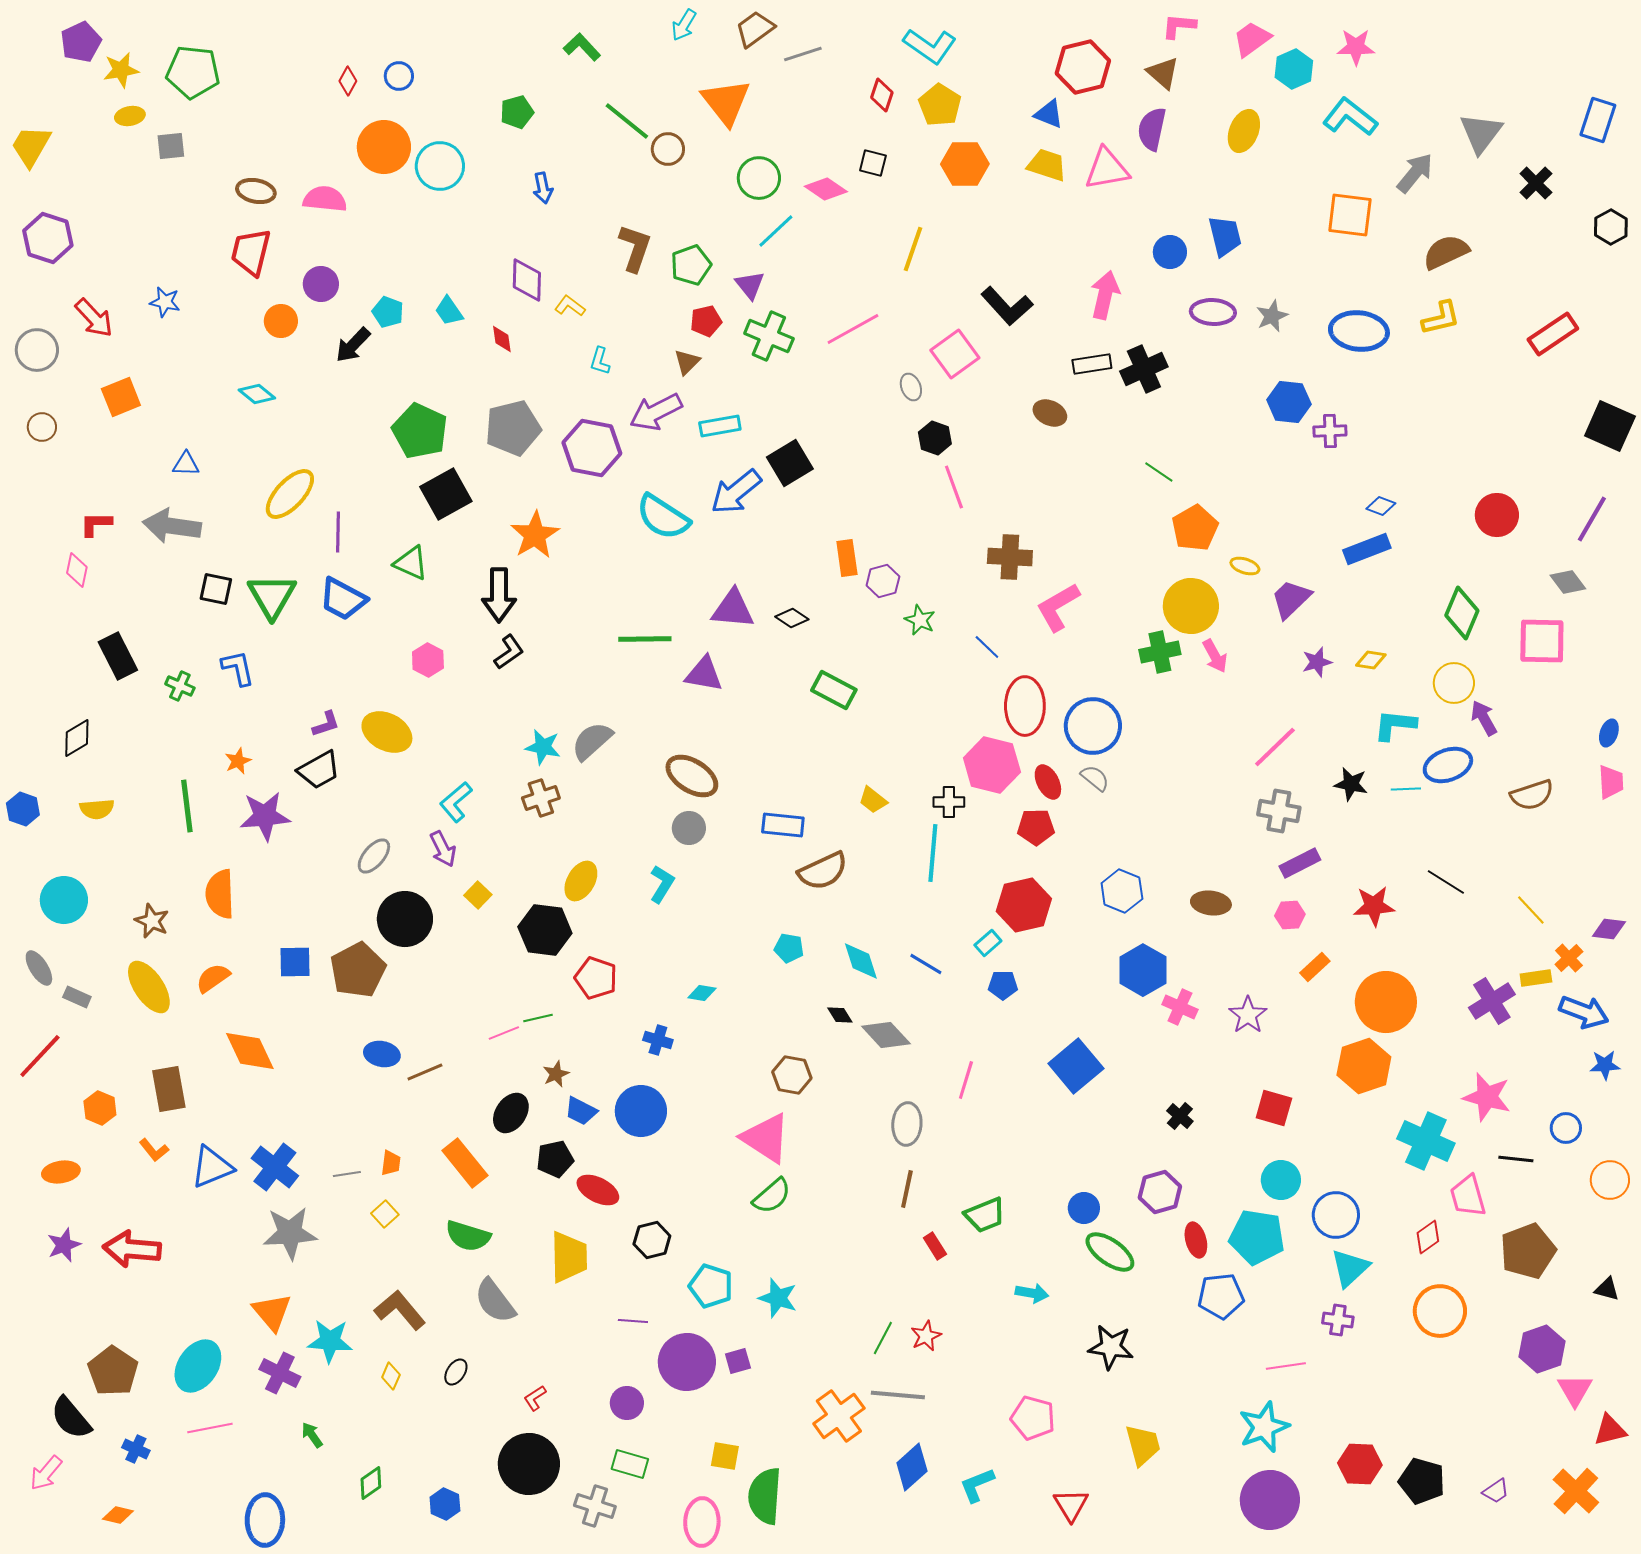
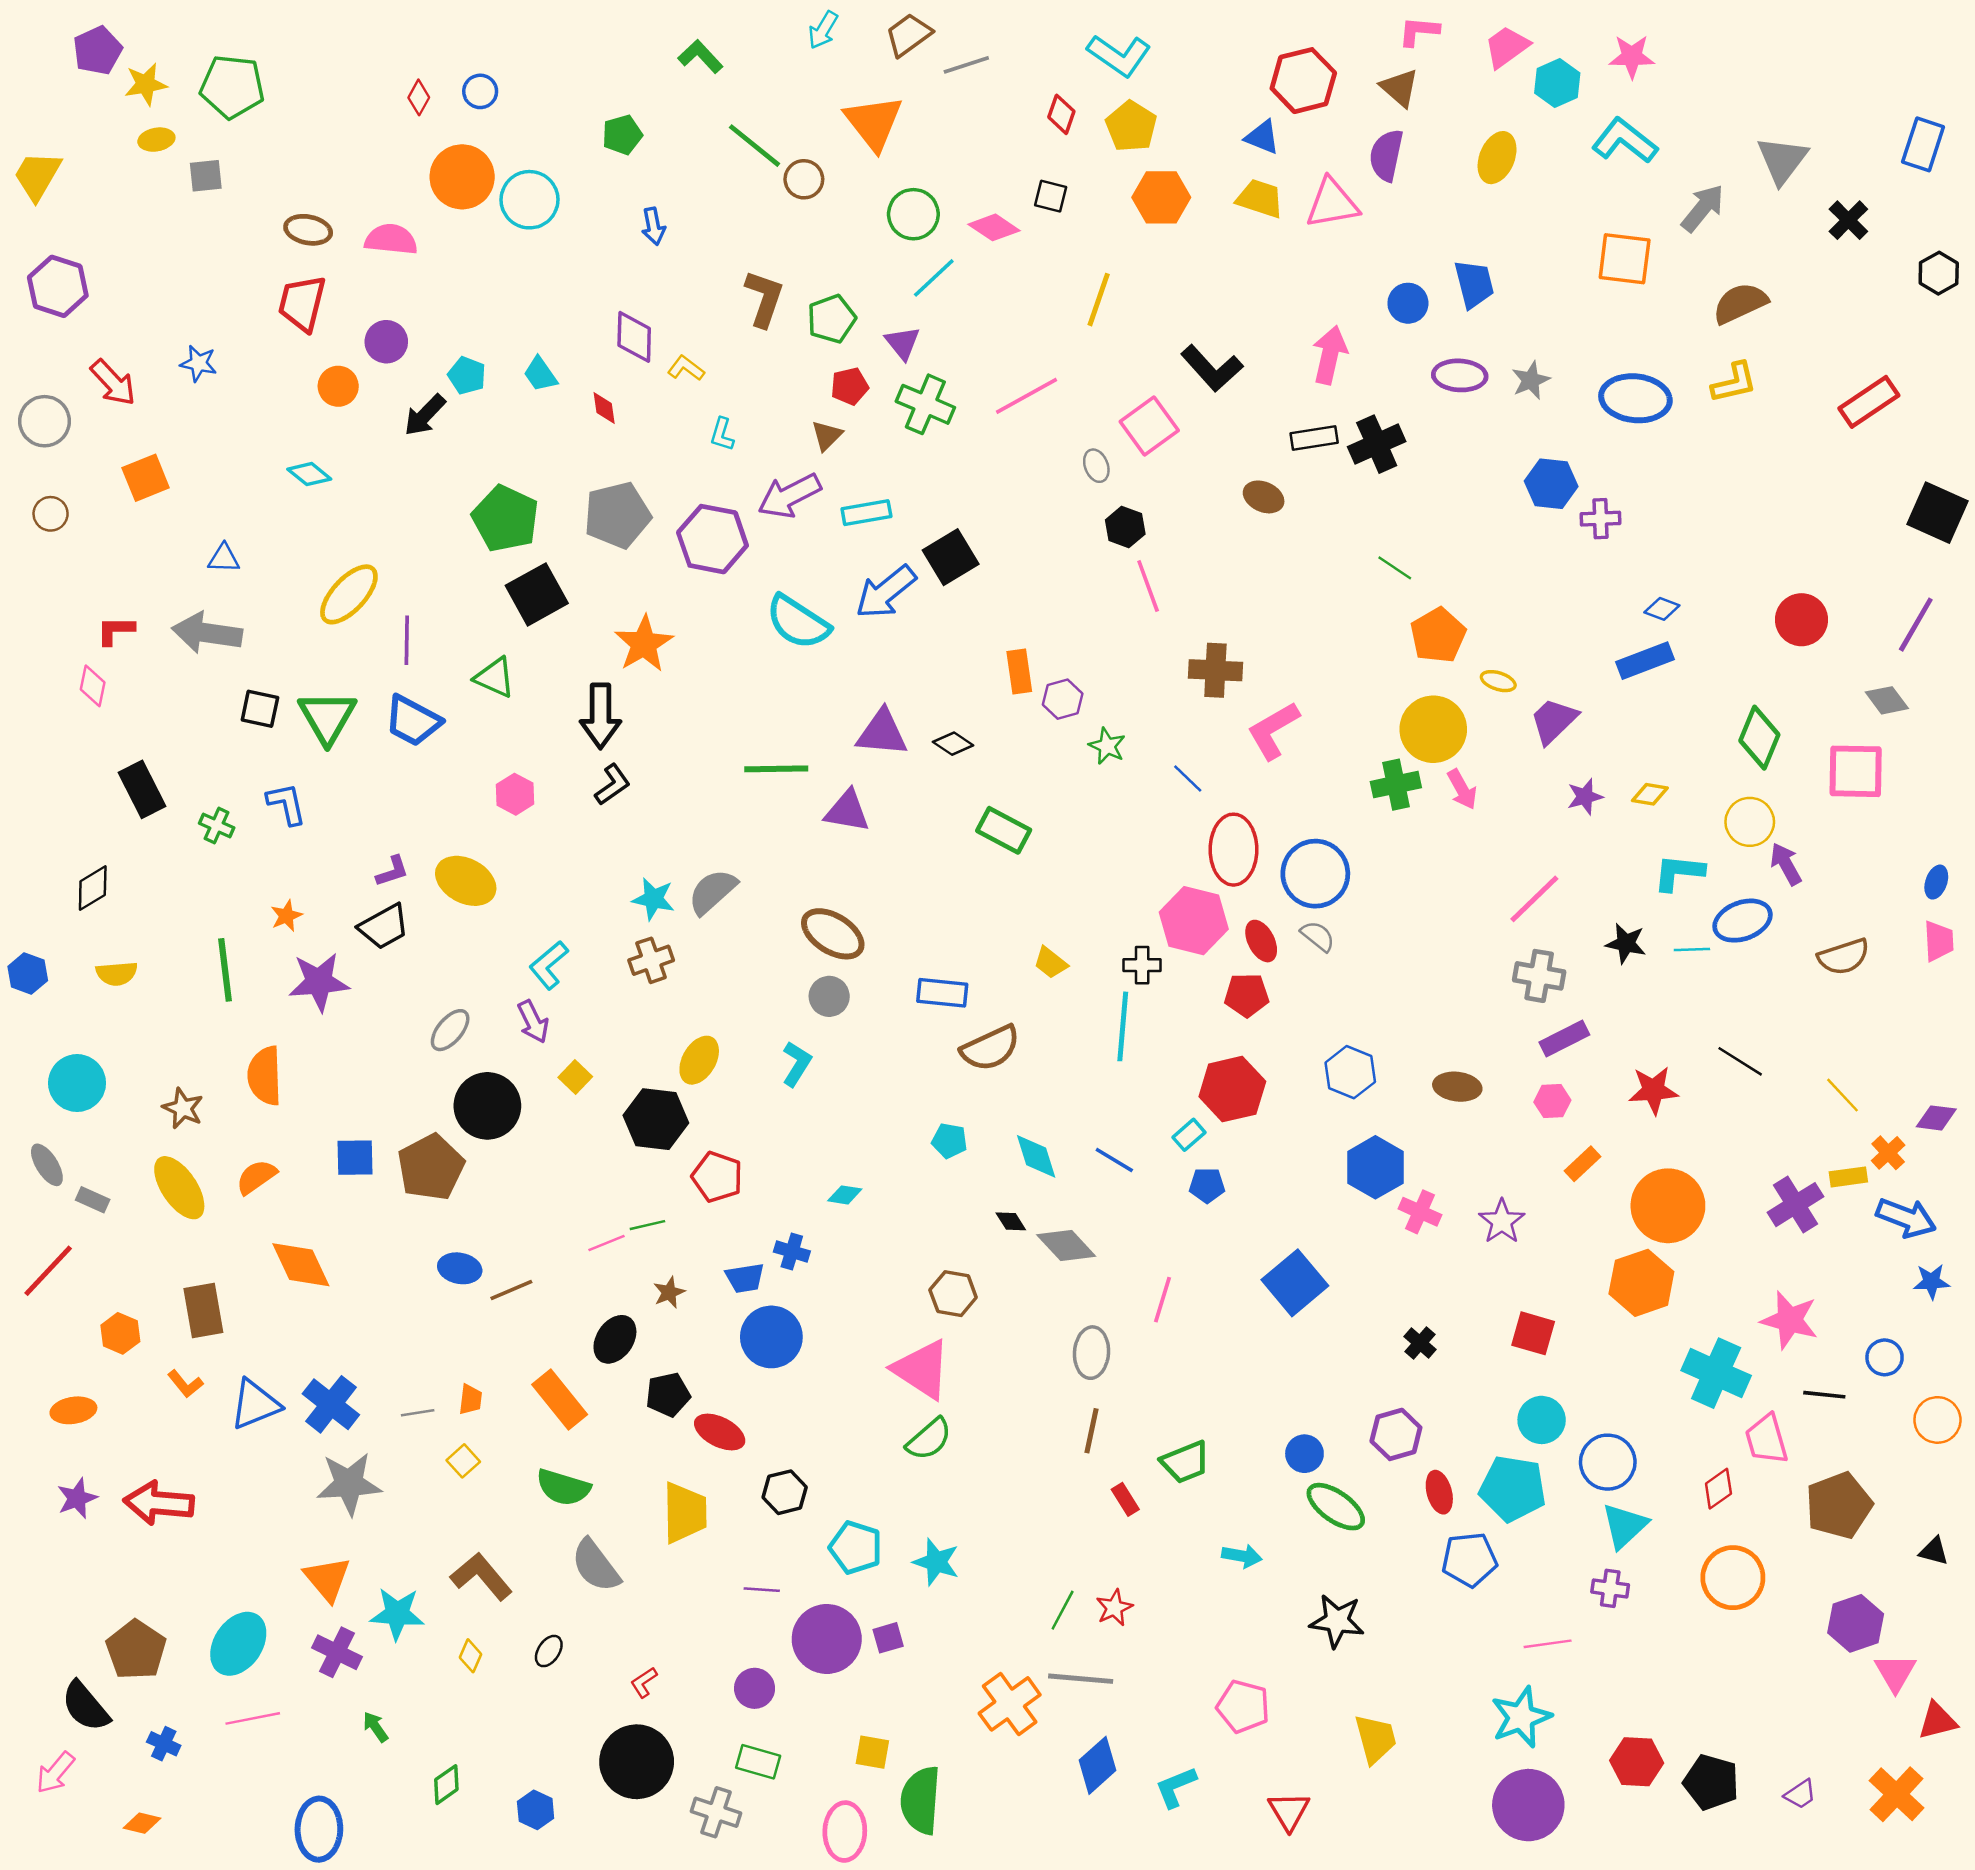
blue trapezoid: (581, 1111) -> (745, 1278), moved, turned -36

